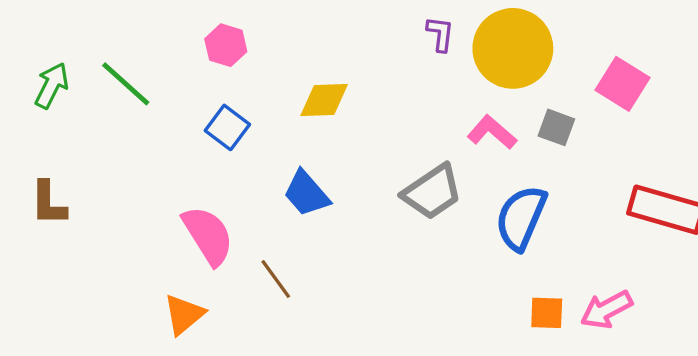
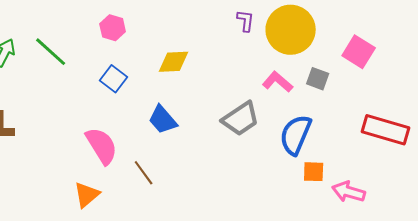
pink arrow: (606, 310) -> (349, 192), turned 44
orange square: (547, 313) -> (314, 172), moved

